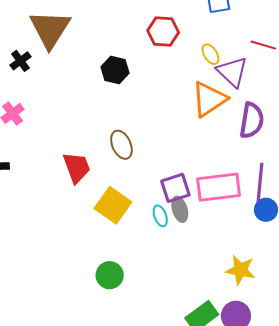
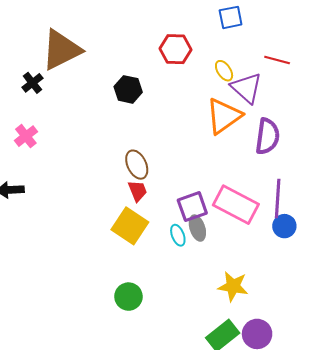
brown triangle: (50, 29) -> (61, 50), turned 33
red trapezoid: (77, 167) -> (138, 191), moved, size x0.7
pink rectangle: (219, 187) -> (236, 205), turned 36
yellow star: (240, 270) -> (233, 286), moved

